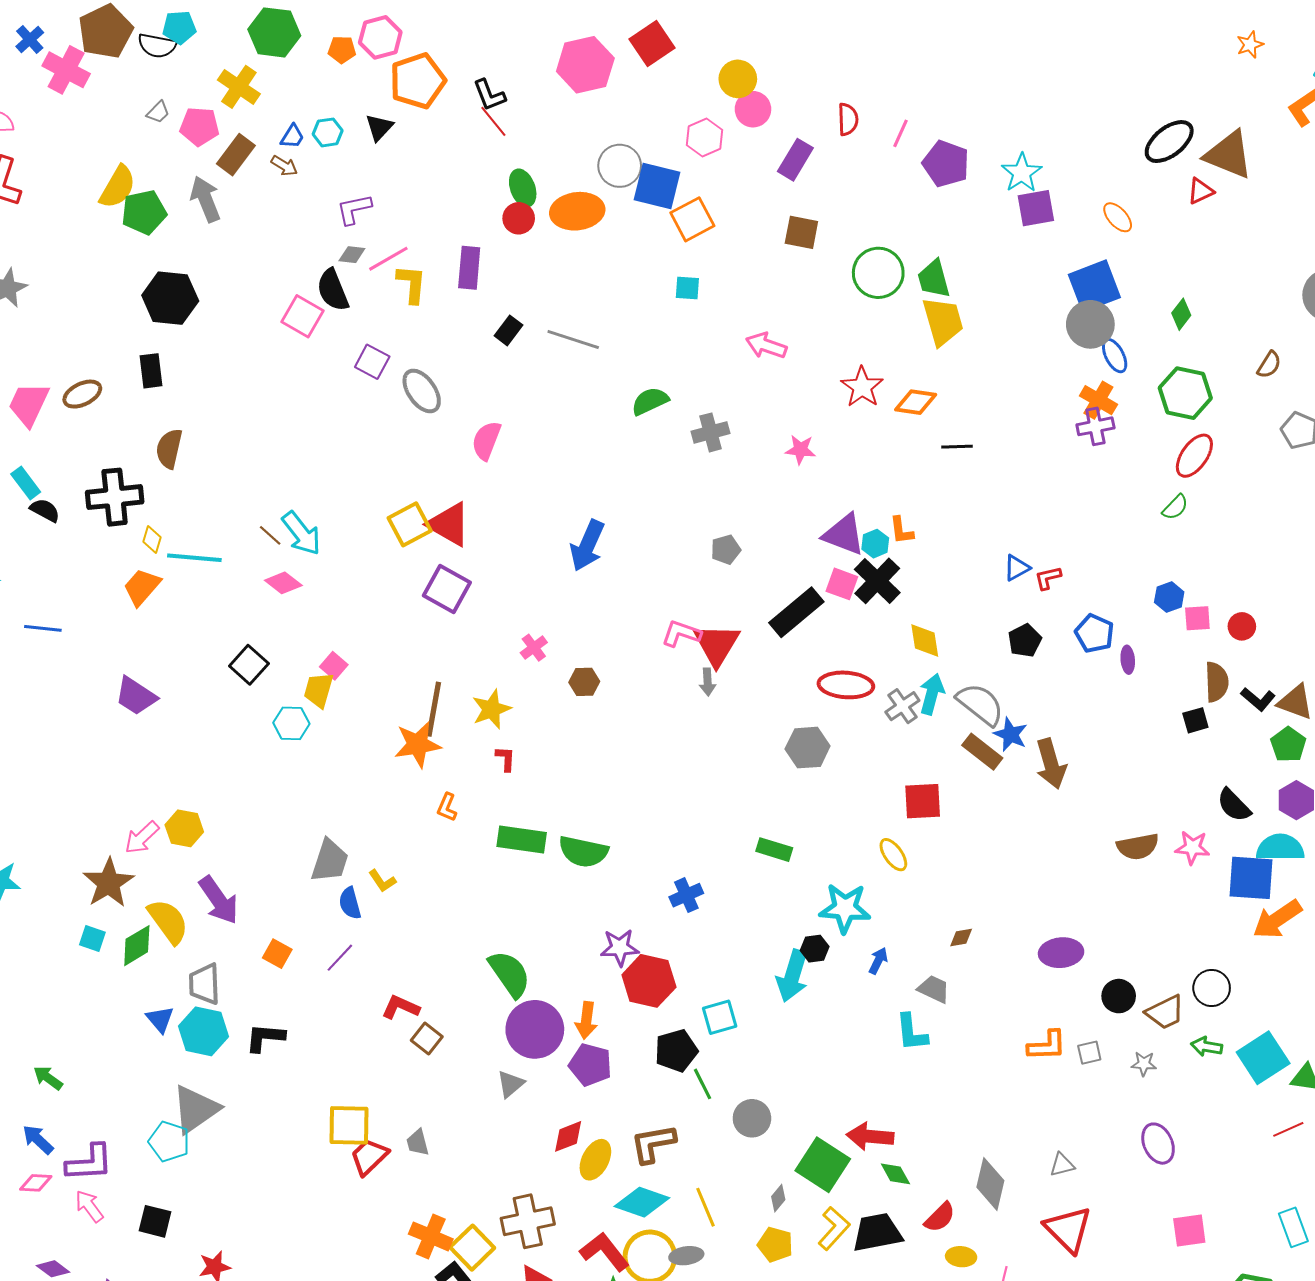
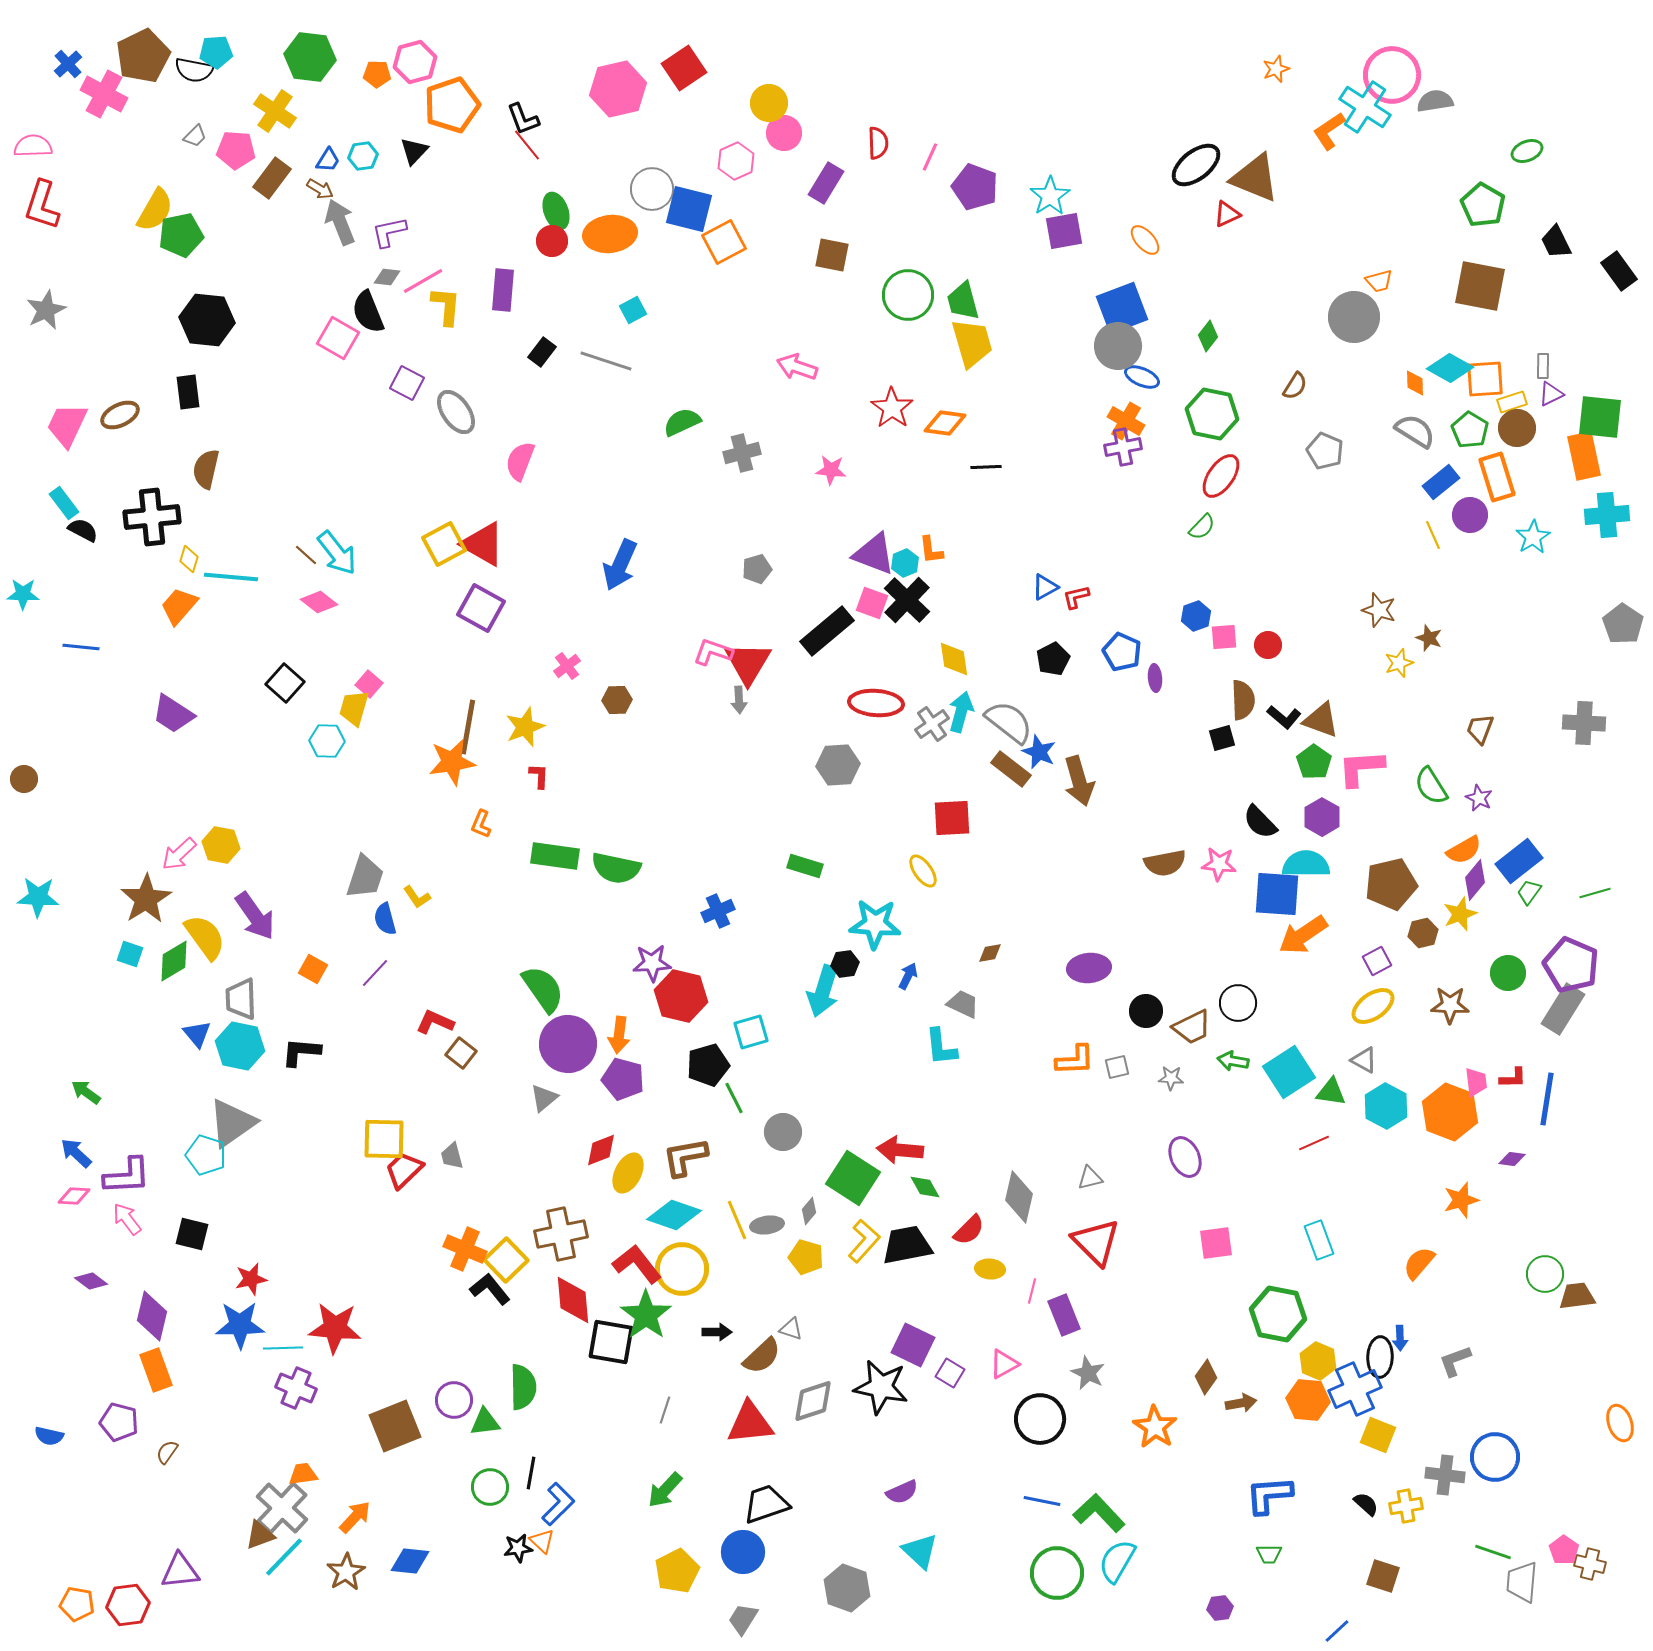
gray arrow: (206, 199) -> (340, 222), moved
cyan square: (687, 288) -> (633, 310), moved, turned -32
blue ellipse: (1115, 356) -> (1142, 377), turned -40
gray ellipse: (686, 1256) -> (767, 1225), moved

